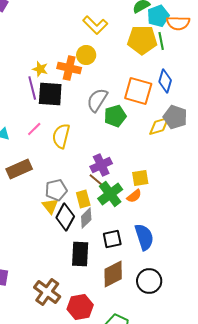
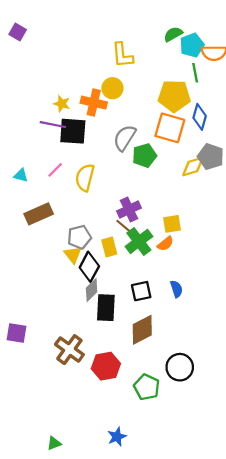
yellow L-shape: (95, 25) -> (122, 55), turned 40
yellow pentagon: (142, 40) -> (174, 96), moved
purple line: (32, 88) -> (53, 125), turned -65
gray diamond: (86, 218) -> (92, 290), moved
blue semicircle: (144, 237) -> (176, 289), size x0.6
black circle: (149, 281) -> (180, 367), moved

